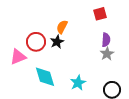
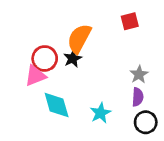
orange semicircle: (62, 27) -> (79, 39), size x1.6
purple semicircle: (106, 40) -> (138, 97), moved
pink triangle: (18, 57) -> (35, 76), moved

